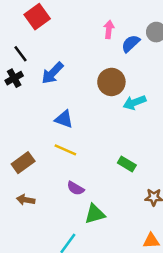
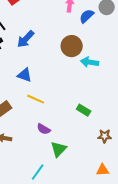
cyan arrow: (134, 102) -> (90, 62), turned 30
blue triangle: (64, 119) -> (25, 75), moved
green triangle: (95, 214) -> (59, 149), turned -30

